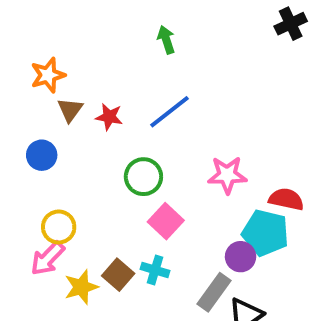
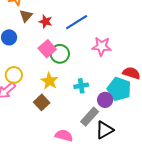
pink star: (227, 175) -> (102, 46), moved
pink square: (166, 221) -> (47, 49), moved
cyan cross: (155, 270) -> (81, 86), moved, turned -32
yellow star: (81, 287) -> (49, 81), moved, turned -30

